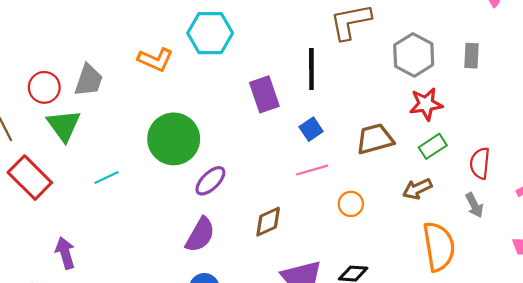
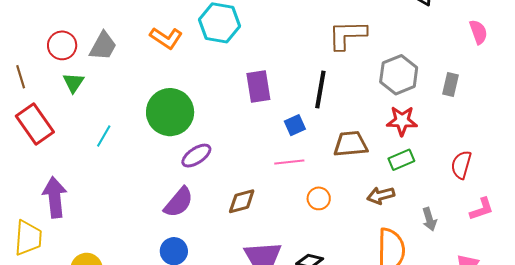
black line: (311, 69) -> (320, 89), moved
green triangle: (64, 125) -> (74, 83), size x0.7
red semicircle: (480, 163) -> (461, 165), moved
cyan line: (106, 177) -> (104, 136), turned -45
purple arrow: (65, 253) -> (55, 197), size x1.4

